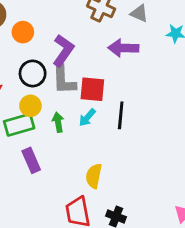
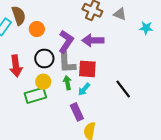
purple arrow: (123, 48) -> (93, 40), moved
black line: (121, 115) -> (123, 89), moved, turned -42
green arrow: (58, 122) -> (67, 83), moved
purple rectangle: (31, 160) -> (77, 112), moved

